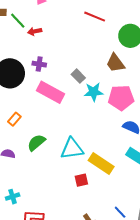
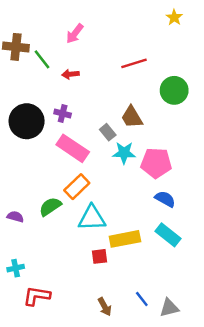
red line: (95, 17) -> (134, 63), turned -45
red arrow: (35, 31) -> (70, 74), moved
brown trapezoid: (115, 63) -> (132, 117), moved
orange rectangle: (14, 119) -> (77, 187), moved, size x1.5
yellow rectangle: (101, 163) -> (125, 239), turned -50

